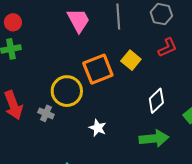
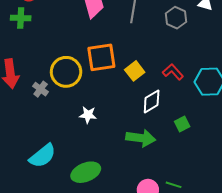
red L-shape: (167, 47) -> (173, 72), moved, turned -120
yellow square: (131, 60) -> (135, 71), moved
white star: (98, 128) -> (88, 115), turned -30

